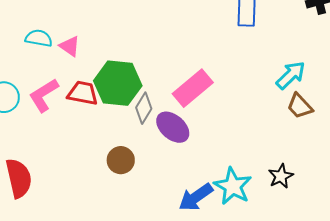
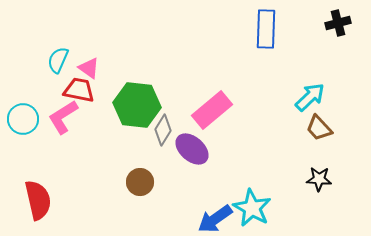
cyan semicircle: (39, 38) -> (58, 60), turned -76
red trapezoid: (83, 93) -> (79, 90), moved
black star: (281, 176) -> (319, 179), moved, turned 30

